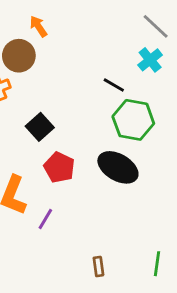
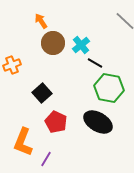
brown circle: (19, 56) -> (53, 43), moved
cyan cross: (150, 60) -> (81, 45), moved

